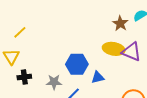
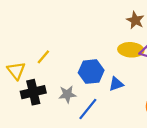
yellow line: (20, 32) -> (43, 57), moved
black cross: (24, 77) -> (33, 92), size x1.5

